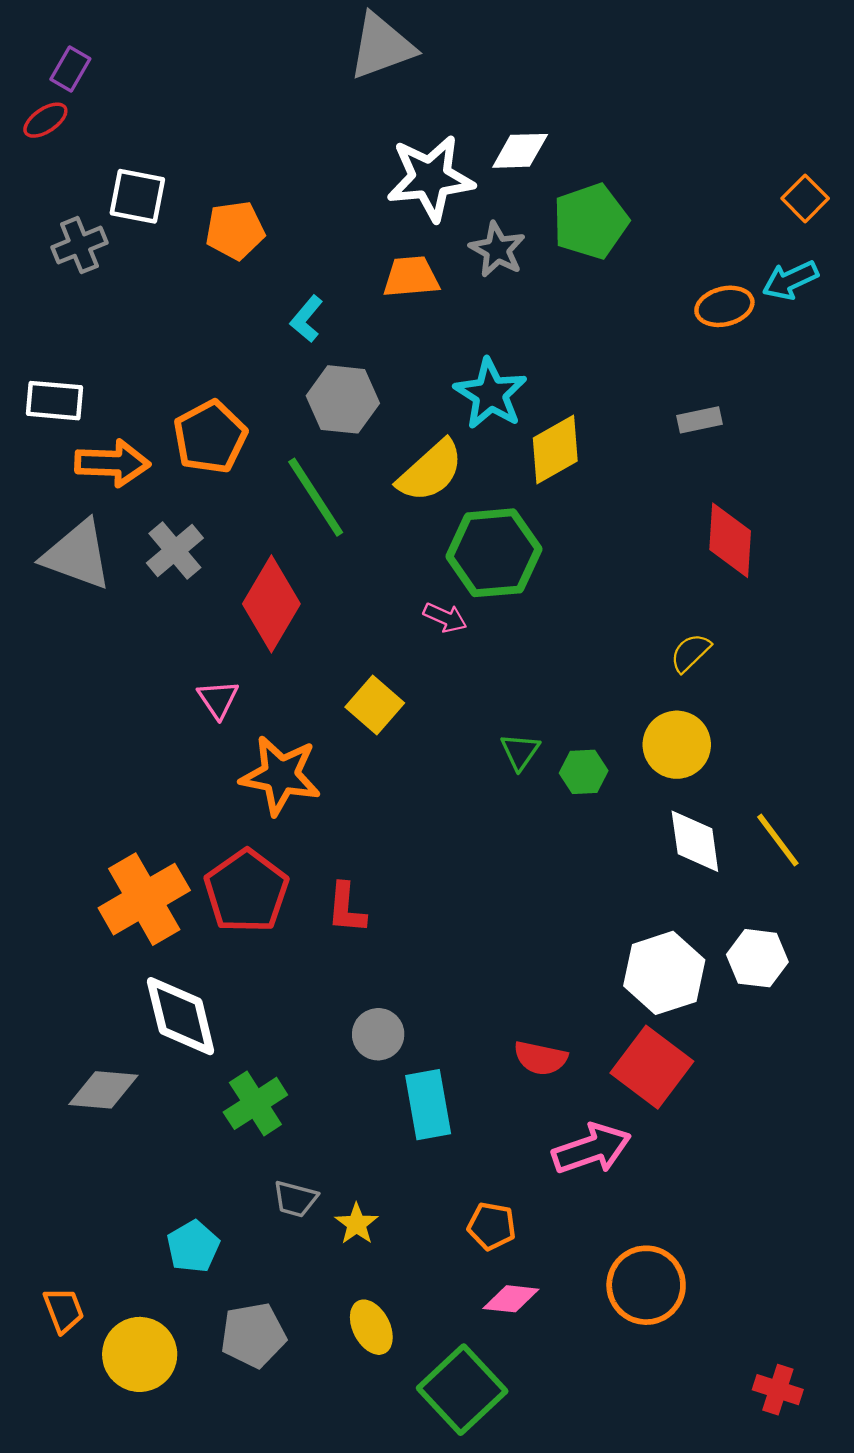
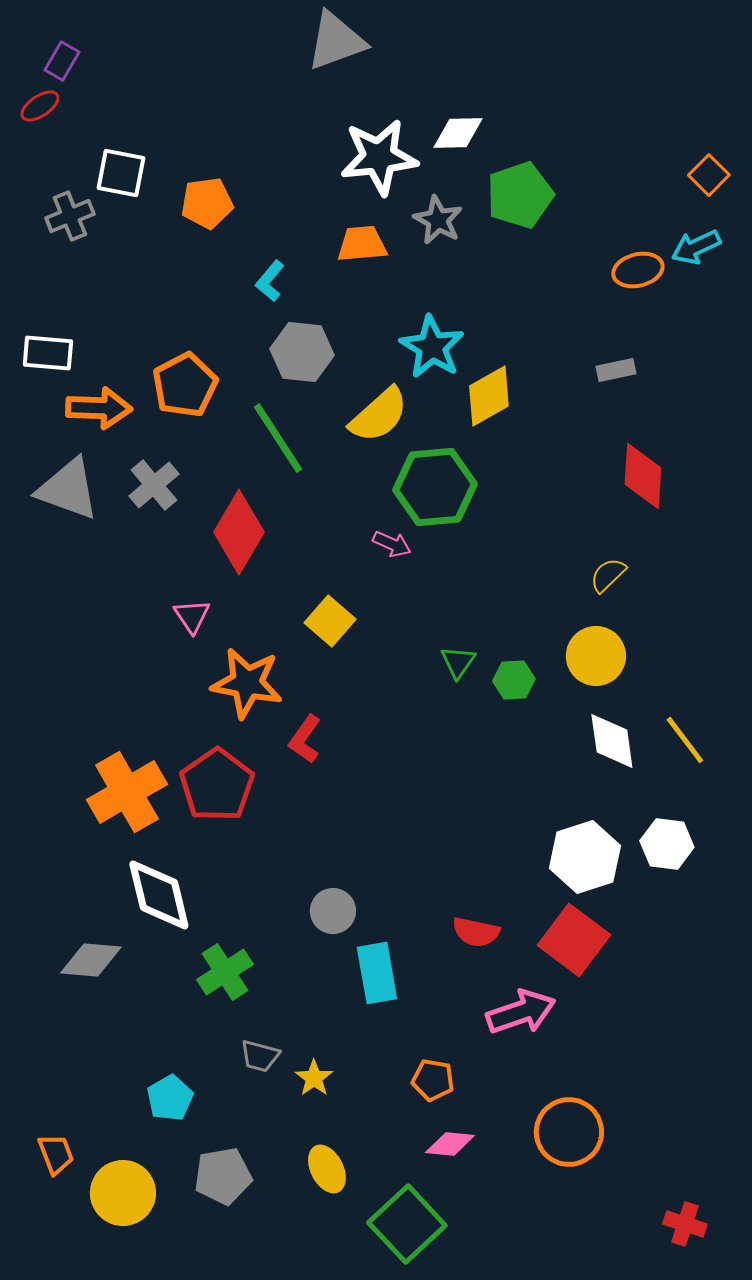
red L-shape: (346, 908) -> (305, 739), moved, turned 30

